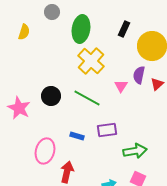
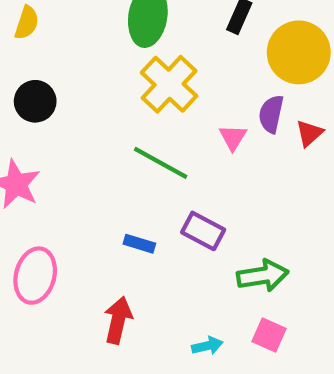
black circle: (51, 96) -> (35, 101), moved
purple rectangle: (107, 130) -> (203, 231), turned 36
pink ellipse: (45, 151) -> (35, 276), moved

